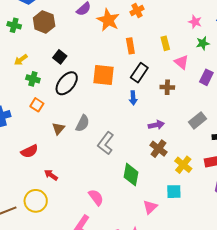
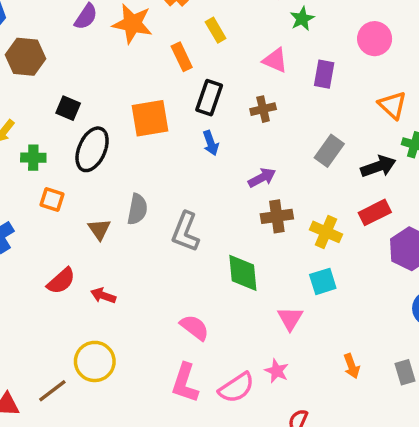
yellow rectangle: (165, 43) -> (216, 30), moved
brown cross: (158, 149) -> (277, 216), turned -30
red arrow: (51, 175) -> (103, 296), moved

